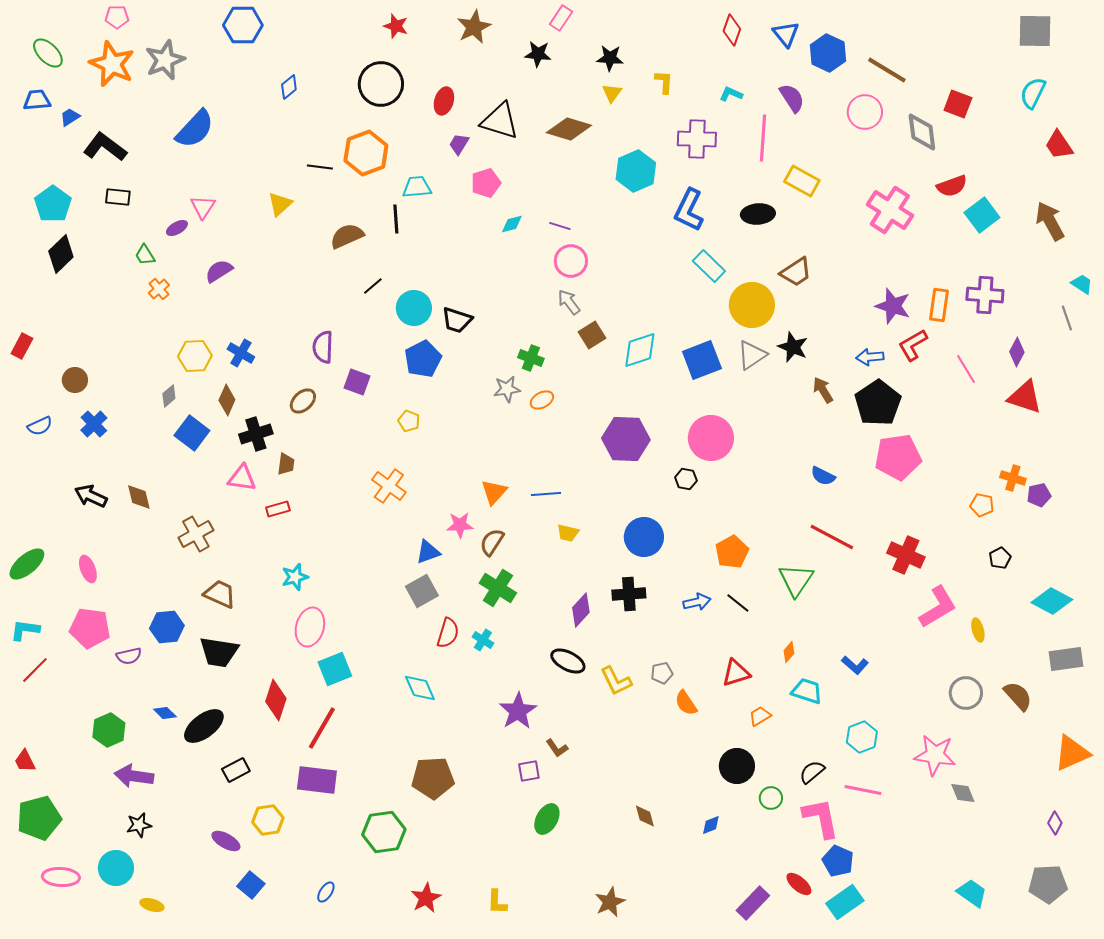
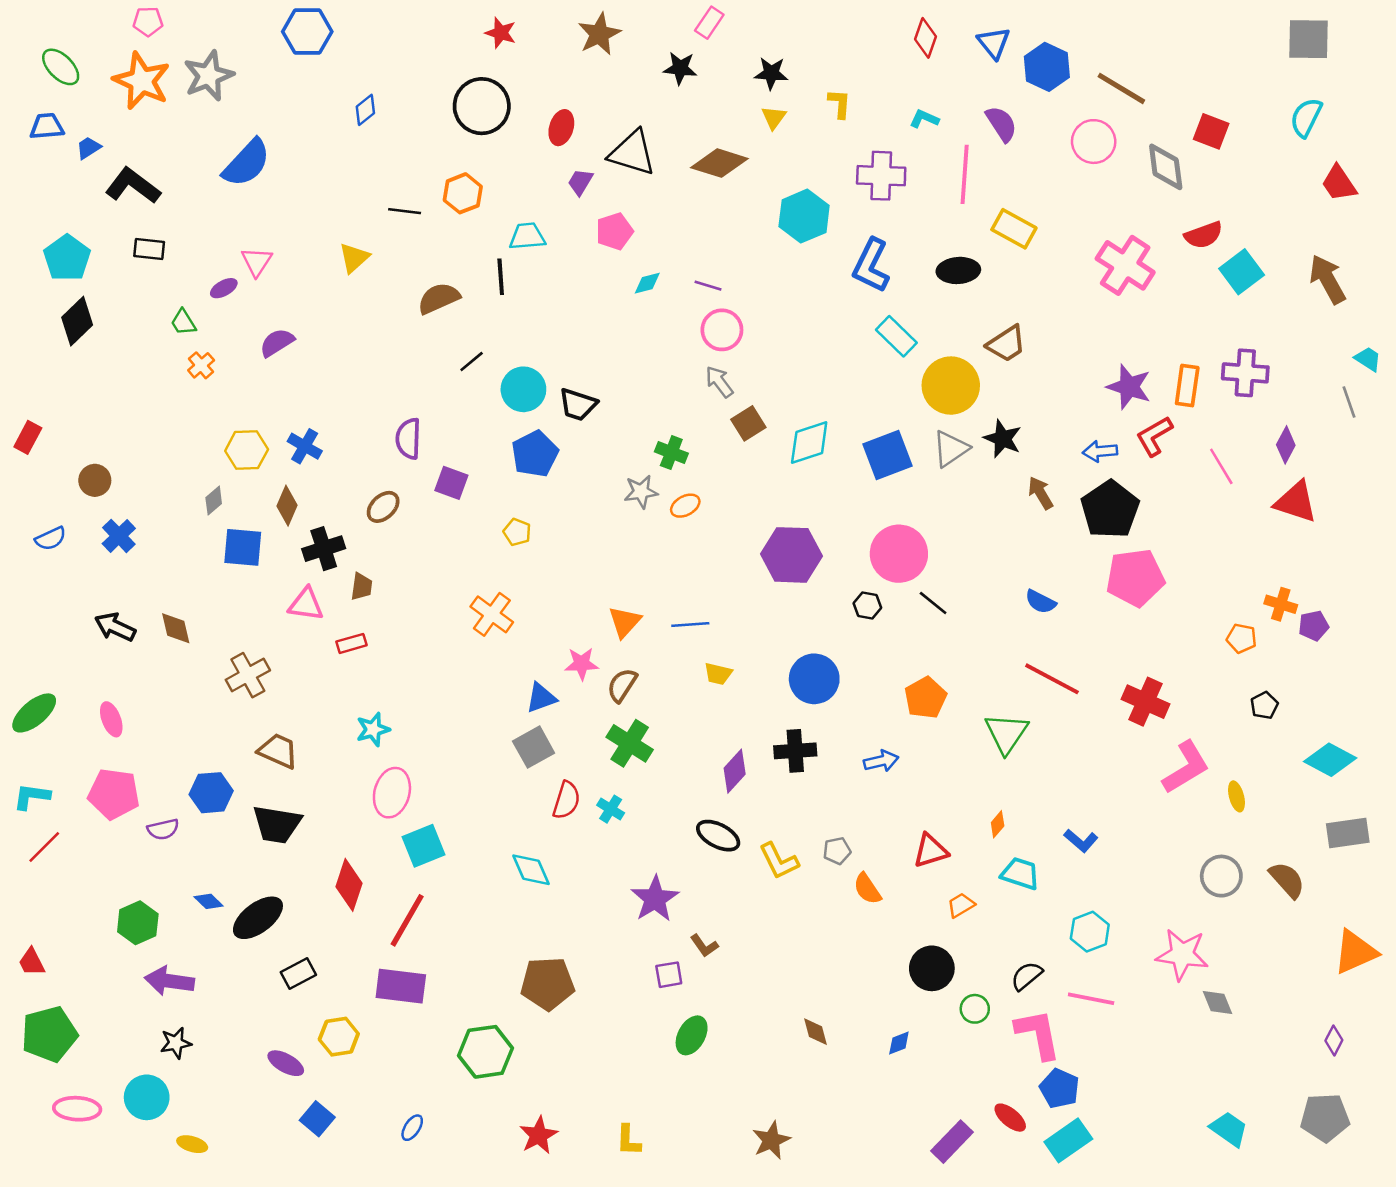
orange hexagon: (366, 153) -> (463, 193), size x0.7
blue square: (192, 433) -> (243, 547), turned -32
black line: (738, 603) -> (933, 603), moved

